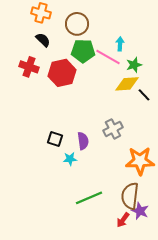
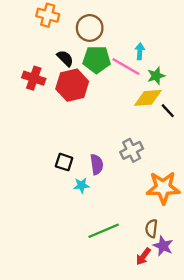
black semicircle: (43, 40) -> (65, 58), moved
brown semicircle: (130, 196) -> (151, 228), size x0.6

